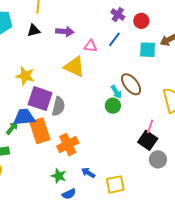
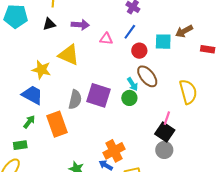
red circle: (141, 21) -> (139, 51), moved
yellow triangle: (74, 67) -> (69, 55), moved
purple square: (40, 99) -> (99, 95), moved
blue trapezoid: (24, 117) -> (32, 95), moved, turned 35
orange cross: (68, 145) -> (114, 151), moved
gray circle: (158, 159) -> (164, 150), moved

